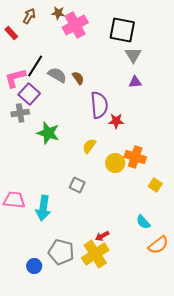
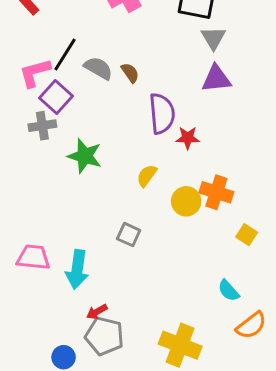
purple triangle: (135, 82) -> (216, 79), size x1.5
red arrow: (102, 236) -> (97, 312), moved
yellow cross: (95, 254) -> (180, 345), moved, turned -36

